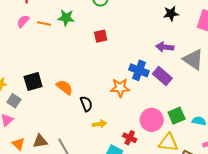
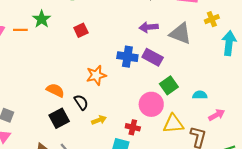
green star: (66, 18) -> (42, 19), turned -30
black square: (33, 81) -> (59, 118), moved
orange star: (120, 88) -> (96, 75), moved
green square: (177, 116) -> (169, 85), moved

